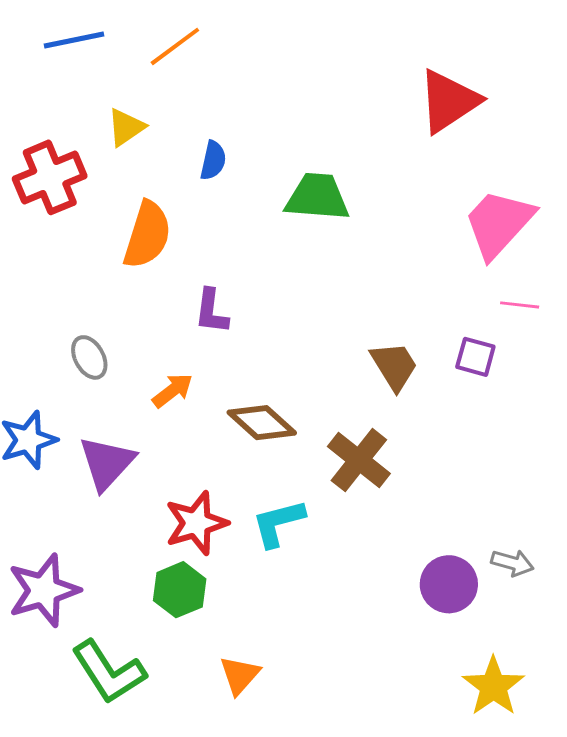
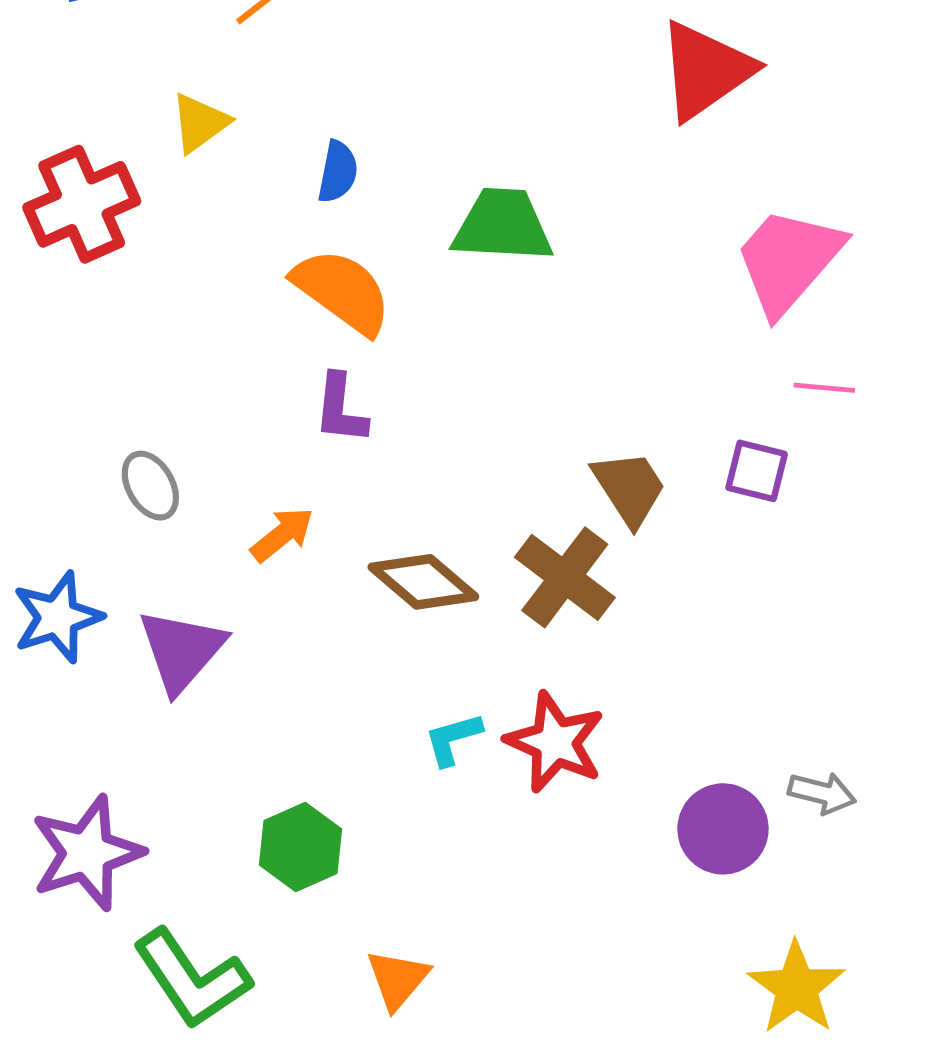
orange semicircle: (147, 235) -> (342, 291), moved, turned -70
brown cross: (359, 460) -> (565, 577), moved
red star: (196, 523) -> (555, 742), moved, turned -30
cyan L-shape: (278, 523) -> (453, 739), size x0.7

